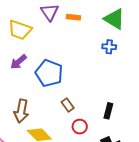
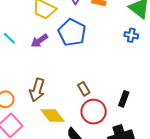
blue pentagon: (49, 73) -> (72, 32), moved
red circle: (80, 127) -> (94, 112), size x1.6

